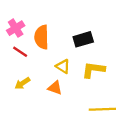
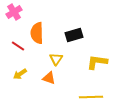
pink cross: (16, 28) -> (14, 12), moved
yellow triangle: (63, 66) -> (56, 59), turned 32
yellow L-shape: (93, 70) -> (97, 62), moved

